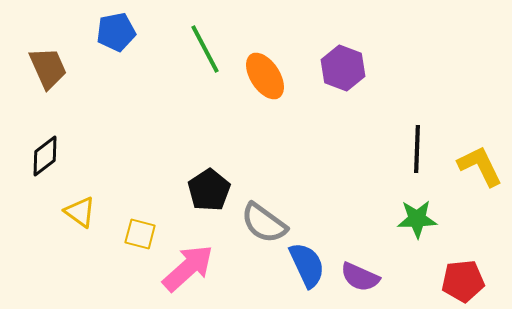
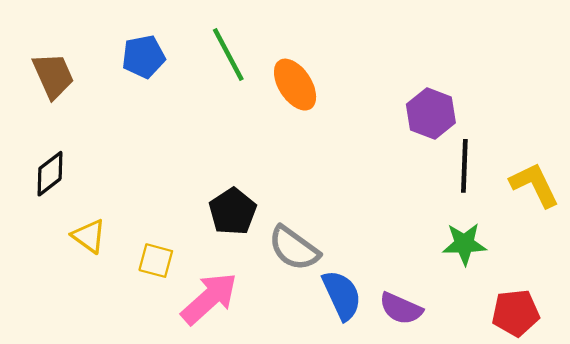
blue pentagon: (116, 32) -> (144, 57), moved
purple hexagon: (343, 68) -> (431, 114), moved

